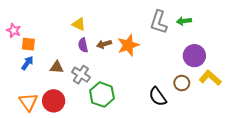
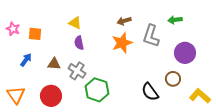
gray L-shape: (159, 22) -> (151, 36), moved
orange square: (28, 44) -> (35, 34), moved
brown arrow: (104, 44) -> (124, 21), moved
yellow L-shape: (210, 78) -> (200, 96), moved
orange triangle: (28, 102) -> (16, 95), moved

